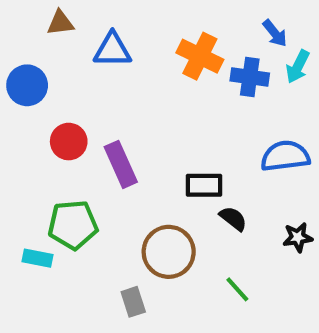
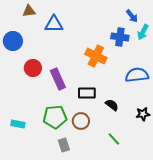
orange cross: (200, 56) -> (96, 56), moved
black rectangle: (204, 185) -> (87, 93), moved
green pentagon: (73, 225) -> (55, 117), moved
brown circle: (169, 252) -> (81, 121), size x0.7

